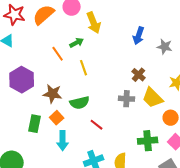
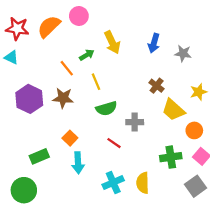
yellow arrow: (94, 23) -> (112, 42), moved
brown star: (53, 94) -> (63, 98), moved
gray cross: (127, 99) -> (135, 122), moved
green semicircle: (80, 103) -> (106, 108), moved
green rectangle: (35, 124) -> (39, 156), moved, turned 60

